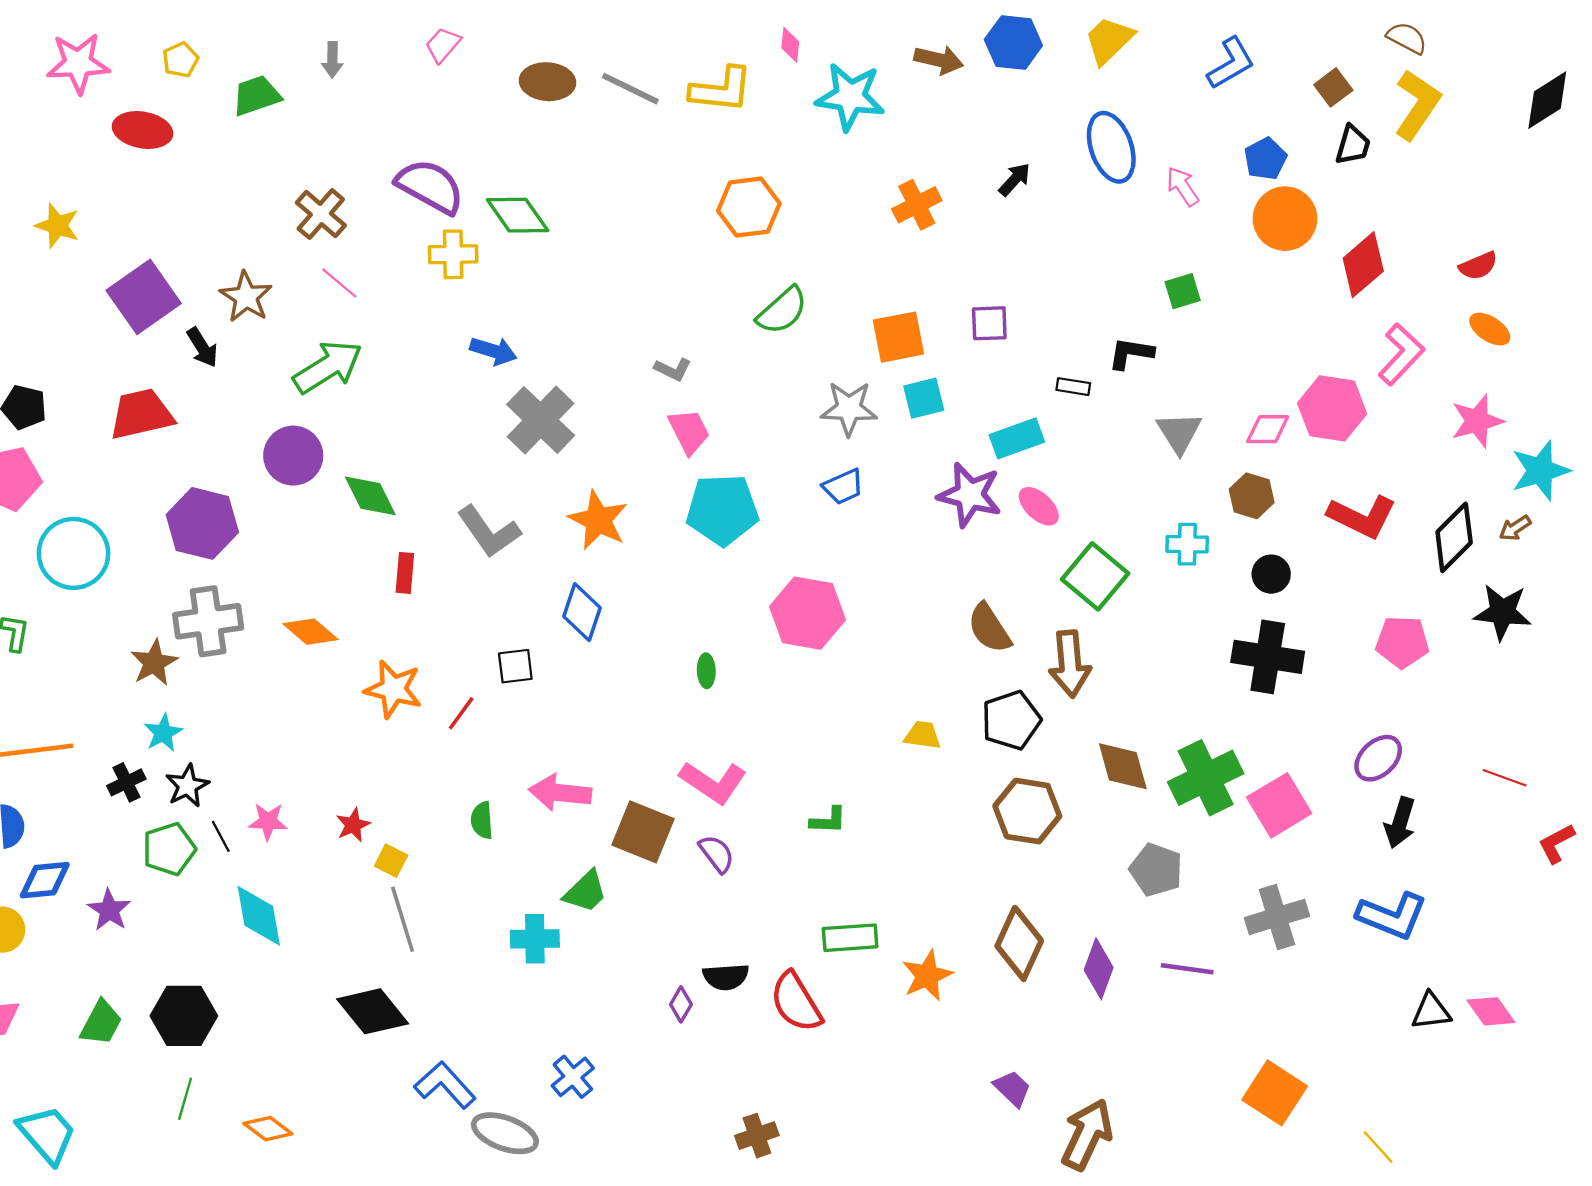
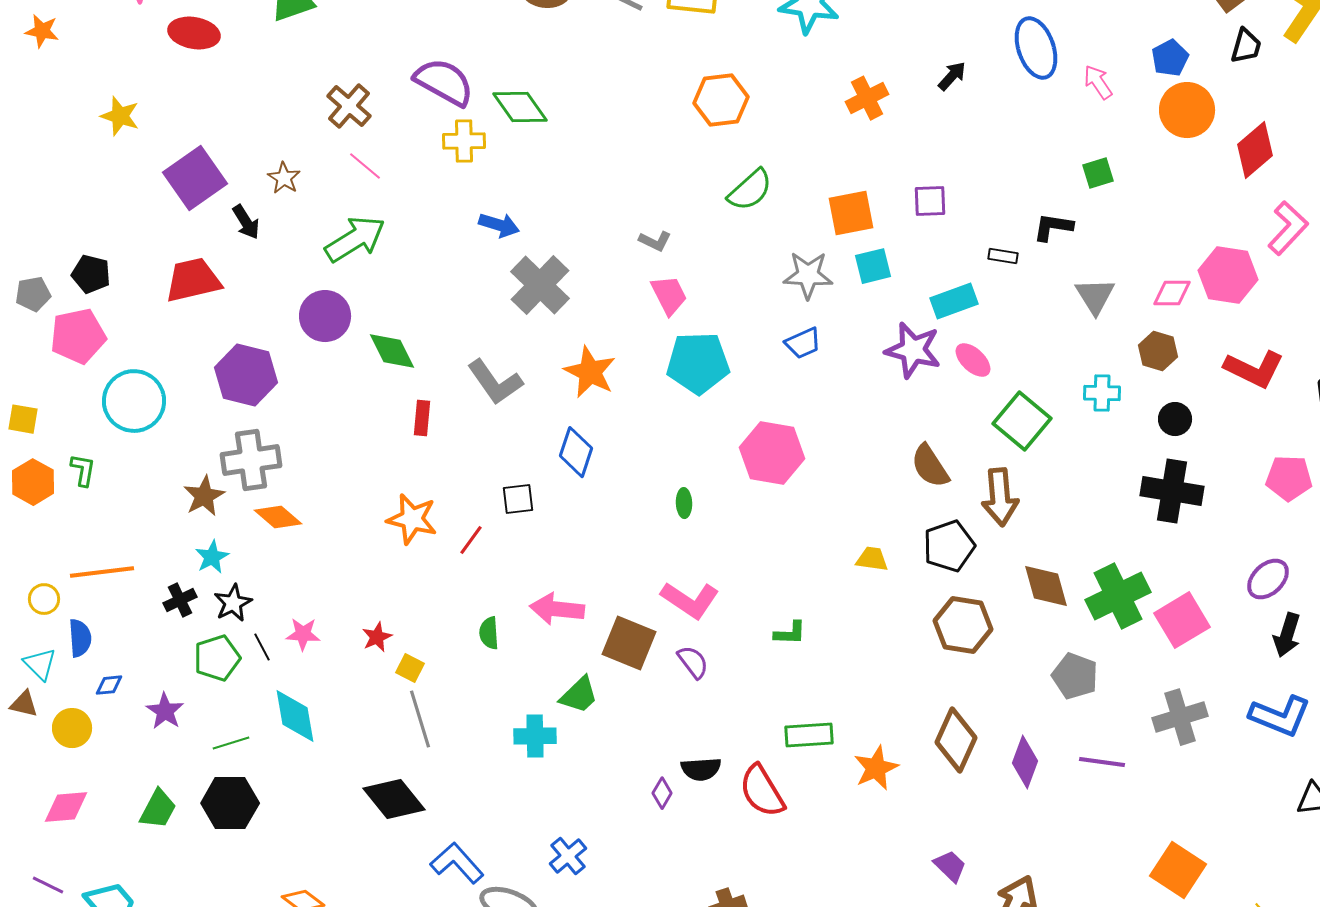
brown star: (246, 297) -> (284, 178), size x0.7
orange diamond: (311, 632) -> (278, 517), moved
blue diamond: (45, 880) -> (109, 685), size x0.6
green line: (185, 1099) -> (231, 743), moved, turned 57

